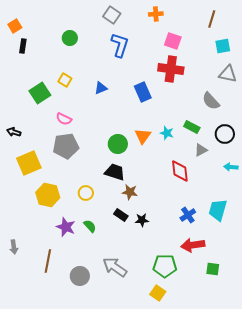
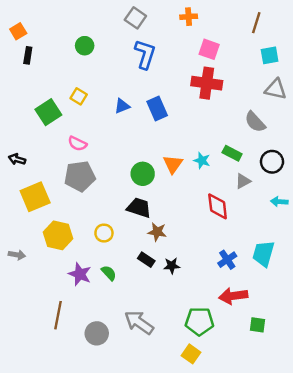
blue rectangle: (143, 92) -> (157, 109), moved
gray arrow: (14, 247) -> (17, 255), moved, turned -72

